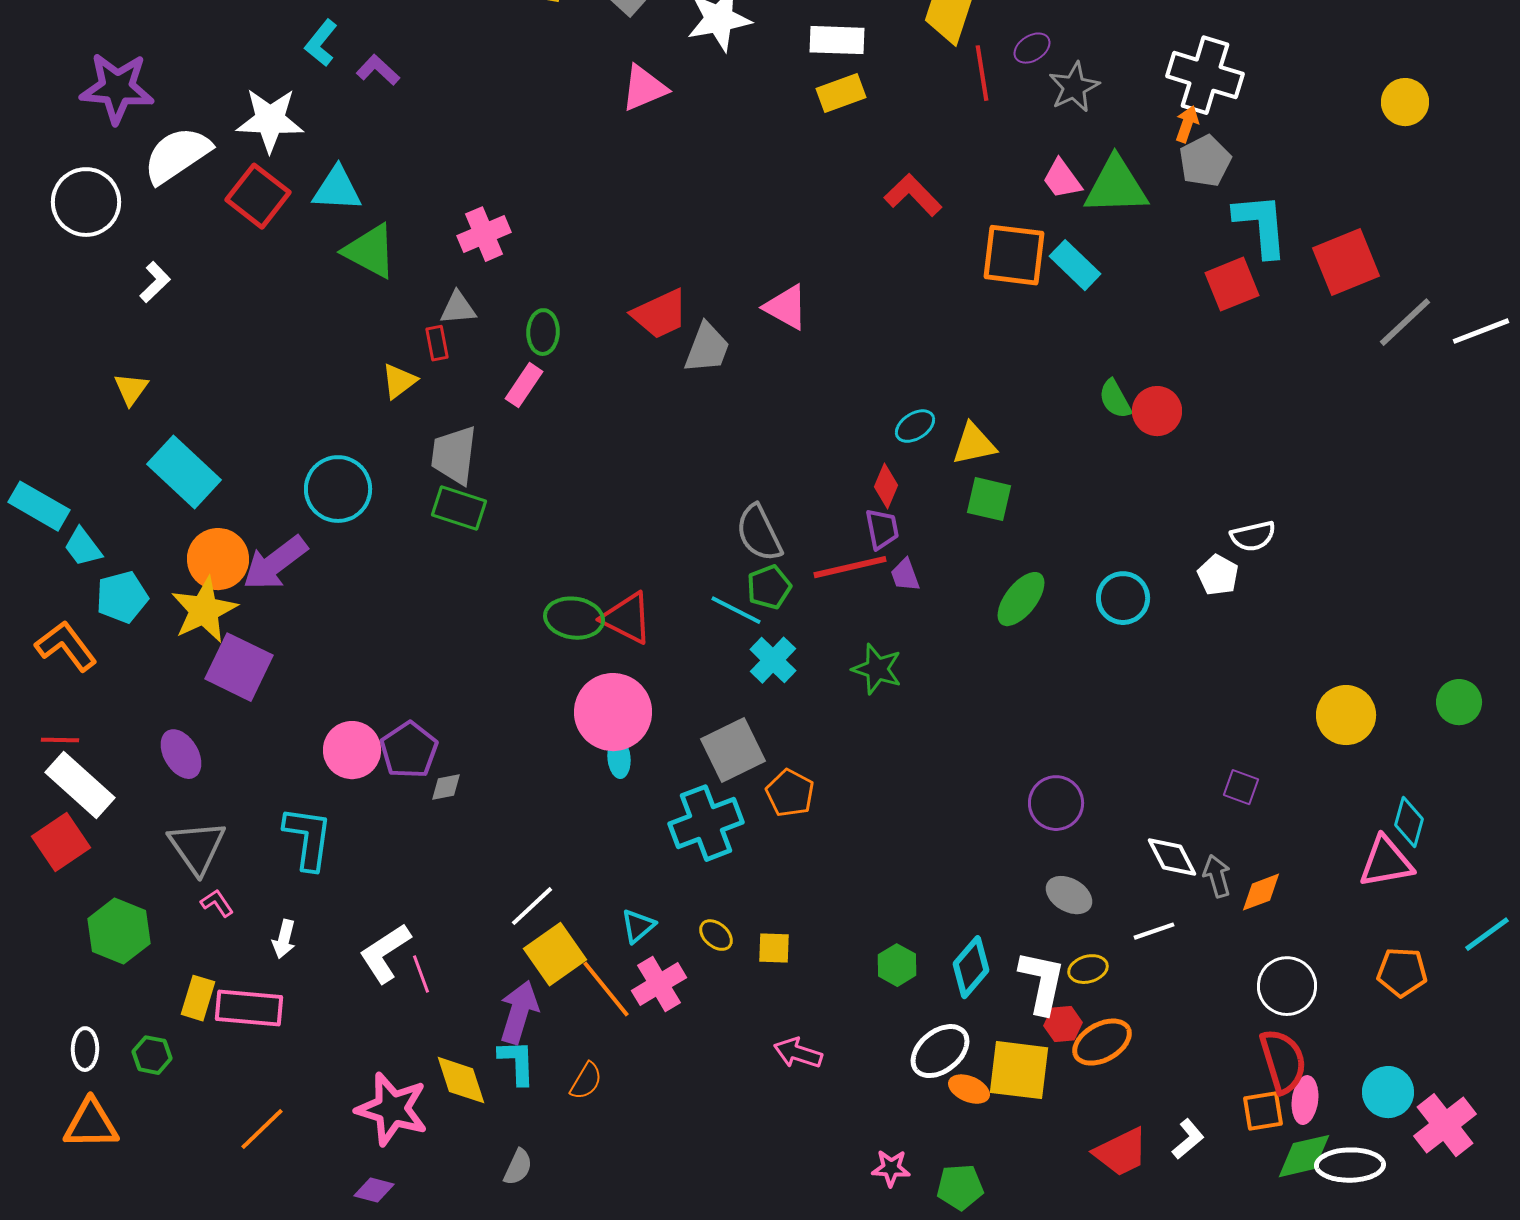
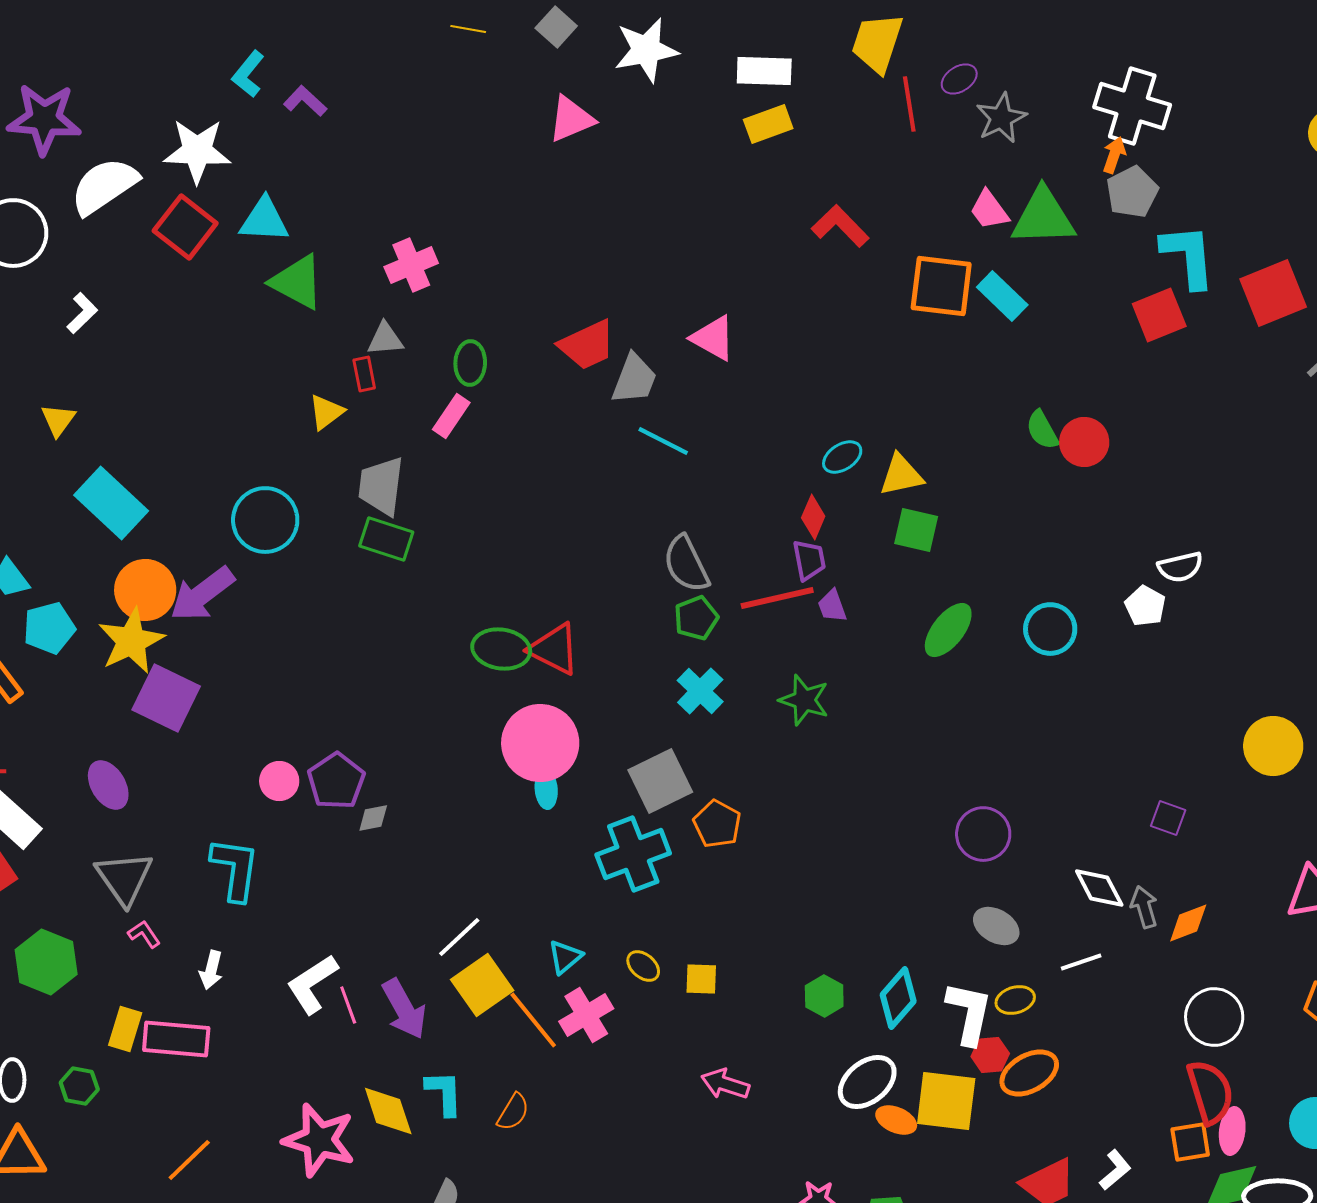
cyan line: (736, 610) -> (663, 441), moved
pink circle: (352, 750) -> (279, 781), size x0.7
purple arrow: (519, 1012) -> (404, 1009), moved, turned 134

